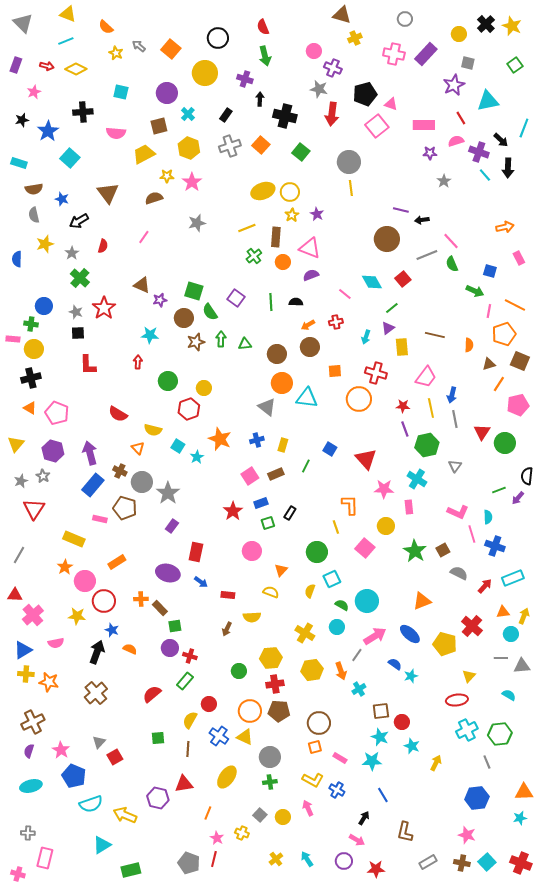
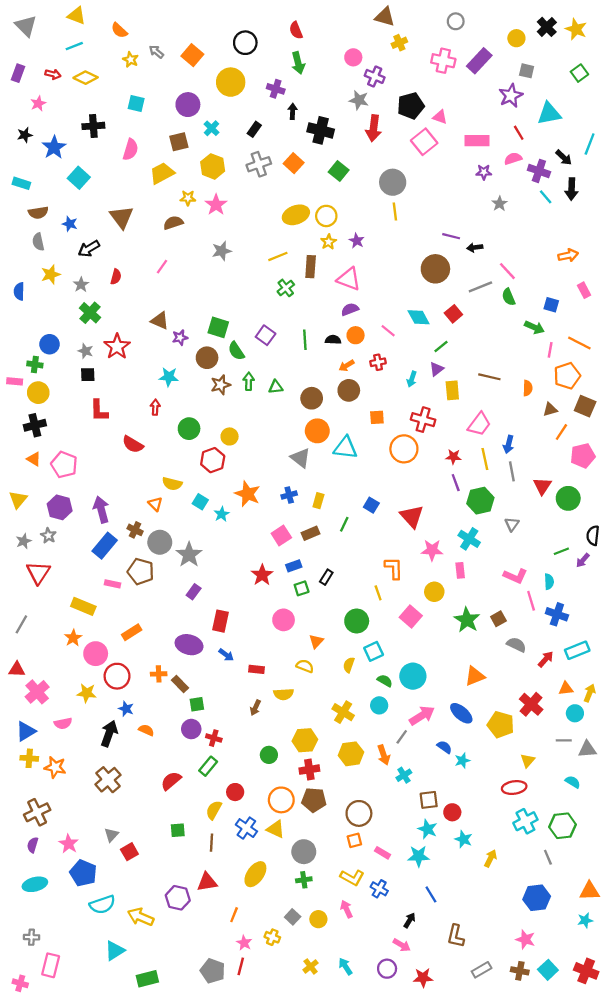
pink semicircle: (116, 133) -> (131, 150), turned -78
orange circle: (283, 262) -> (356, 335), moved
red semicircle: (118, 414) -> (133, 444), moved

